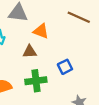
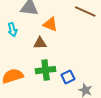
blue square: (65, 67) -> (68, 77), moved

